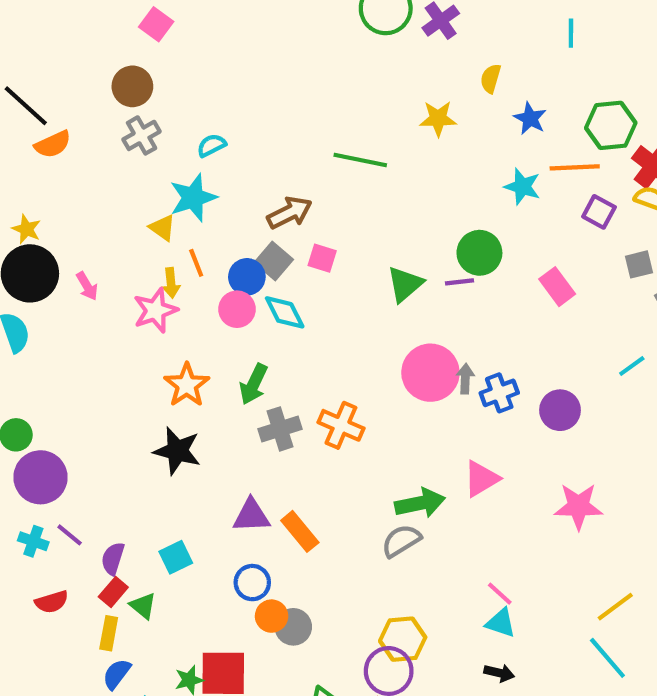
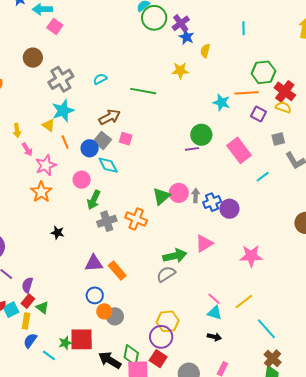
pink square: (156, 24) -> (55, 26), moved
blue star: (530, 118) -> (186, 37), moved
gray cross: (142, 135) -> (61, 79), moved, size x1.4
cyan semicircle: (211, 145) -> (100, 79), moved
yellow arrow: (171, 283) -> (17, 130), moved
green triangle: (405, 284) -> (161, 196), moved
pink arrow: (87, 286) -> (27, 149), moved
pink rectangle: (557, 287) -> (239, 150), size x1.4
pink circle: (237, 309) -> (82, 180), moved
cyan line: (632, 366) -> (263, 177), moved
pink circle: (430, 373) -> (179, 193), size x0.7
orange star: (187, 385) -> (41, 192), moved
purple circle: (560, 410) -> (229, 209), moved
black star: (177, 451) -> (57, 233), size x0.6
cyan square: (176, 557) -> (11, 310), moved
yellow line: (615, 607) -> (244, 301), moved

